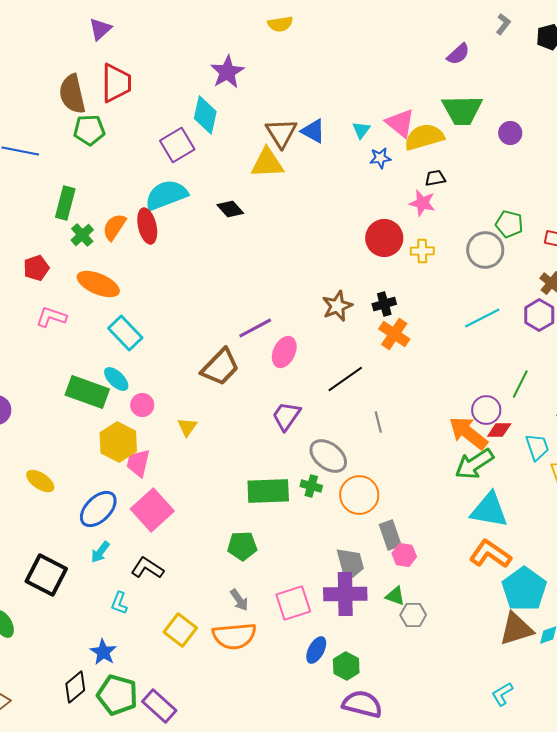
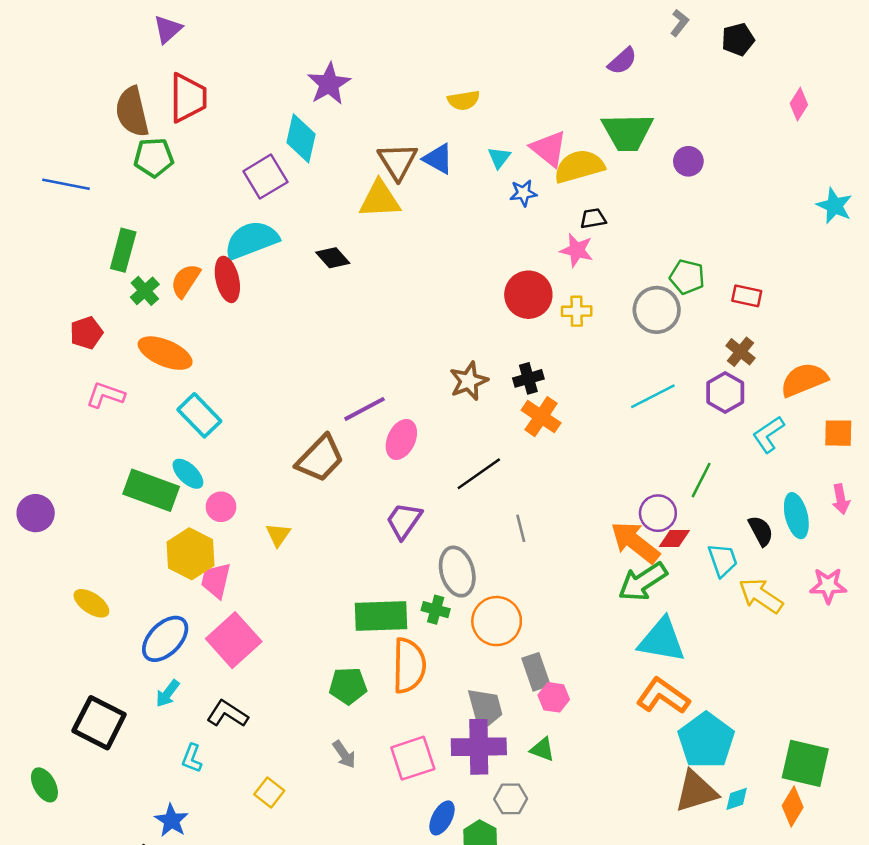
yellow semicircle: (280, 24) -> (464, 100), moved
gray ellipse: (328, 456) -> (457, 572), turned 36
gray hexagon: (413, 615) -> (511, 799), moved
yellow square: (180, 630) -> (269, 793), size x0.7
orange semicircle: (234, 636) -> (409, 666), moved, turned -84

